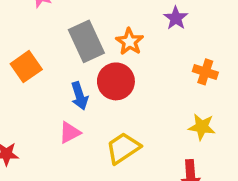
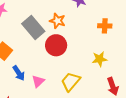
blue arrow: (80, 96) -> (19, 73), moved
yellow star: (202, 127) -> (100, 59), moved

